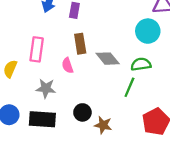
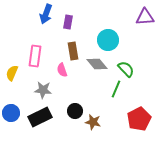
cyan circle: (148, 31) -> (108, 40), moved
green semicircle: (141, 64) -> (126, 69), turned 54
black rectangle: (42, 119) -> (40, 117), turned -30

